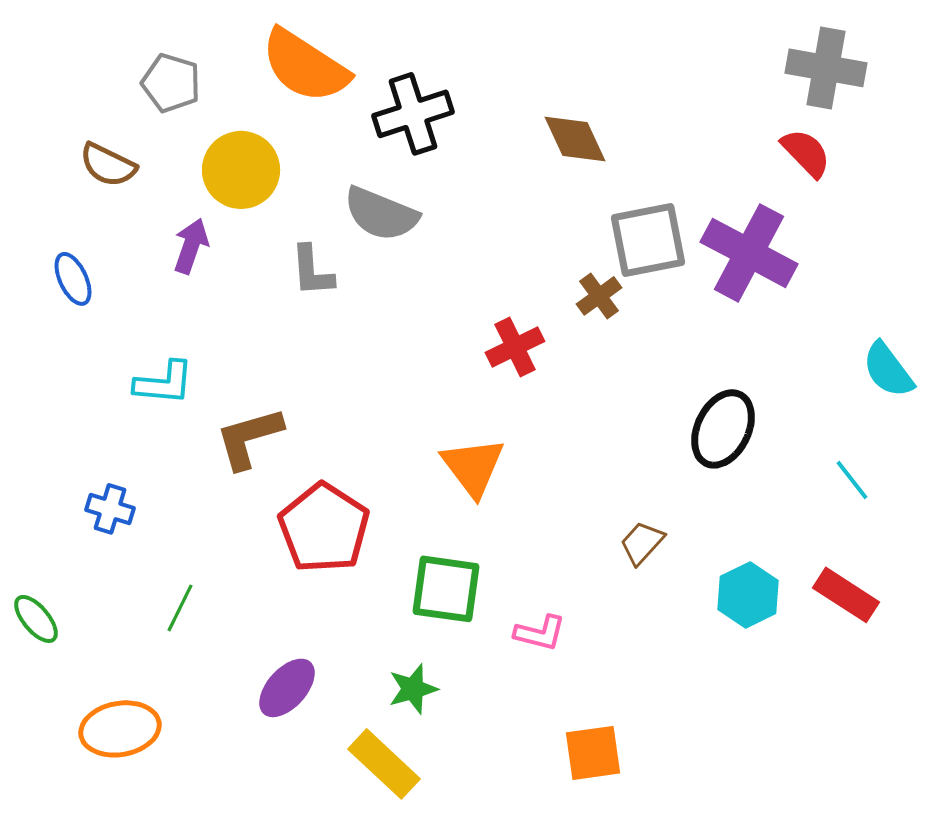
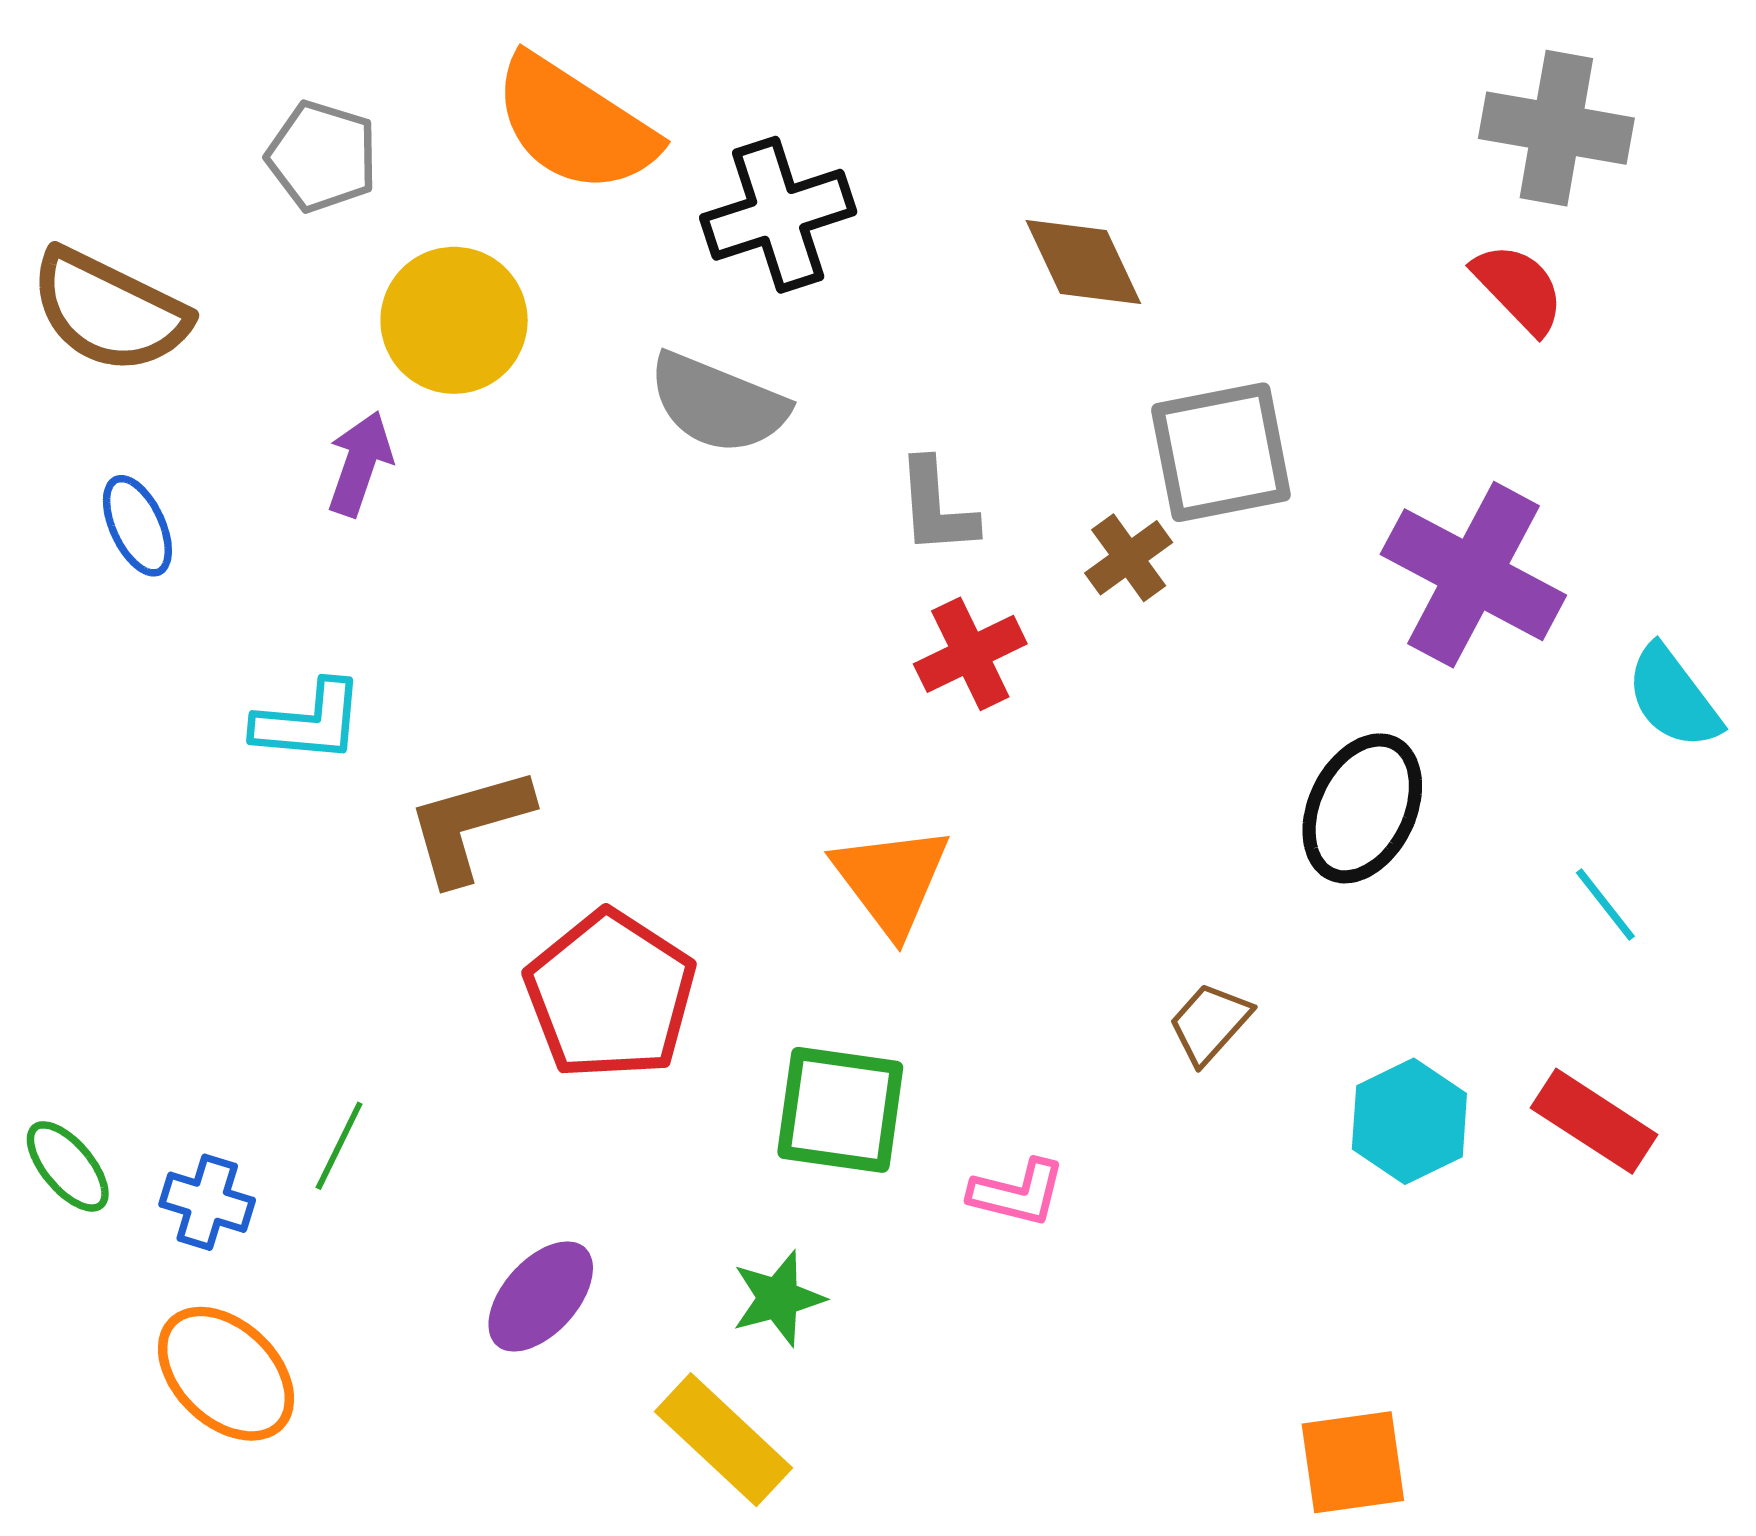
brown semicircle: (108, 165) -> (109, 311), moved, size x1.5
purple cross: (749, 253) -> (1473, 575), moved
gray L-shape: (312, 271) -> (936, 507), moved
blue cross: (110, 509) -> (207, 1202), moved
orange ellipse: (120, 729) -> (226, 1374), turned 54
orange square: (593, 753) -> (1353, 1462), moved

